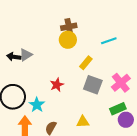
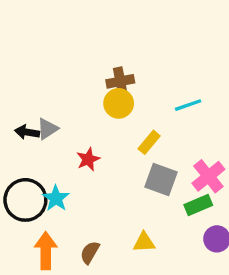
red star: (57, 85) -> (88, 159), moved
cyan star: (37, 105) -> (56, 198), moved
green rectangle: (118, 109) -> (198, 205), moved

